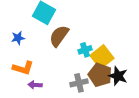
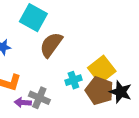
cyan cross: (85, 50) -> (73, 80), moved
gray cross: (79, 83) -> (39, 98), moved, turned 36

